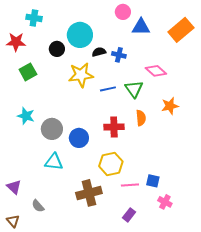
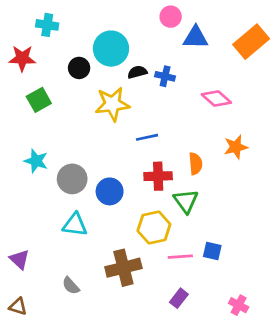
blue line: (108, 89) -> (147, 137), moved
green triangle: (134, 89) -> (186, 201), moved
pink cross: (165, 202) -> (239, 305), moved
gray semicircle: (38, 206) -> (71, 286), moved
brown triangle: (13, 221) -> (18, 307), turned -32

